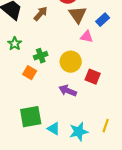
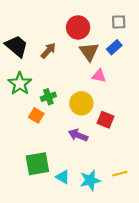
blue rectangle: (103, 20) -> (114, 47), moved
green star: (15, 44) -> (20, 84), size x1.5
yellow line: (106, 126) -> (120, 174), turned 56

